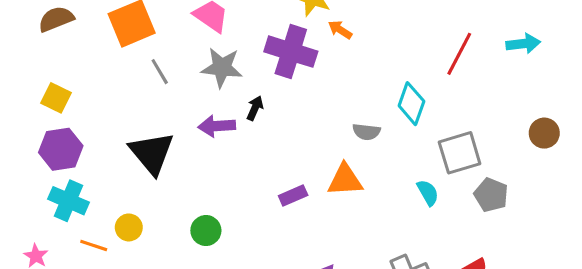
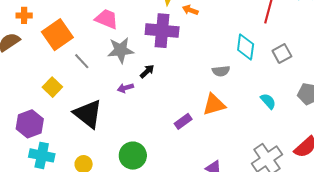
yellow square: (56, 98) -> (52, 87), moved, turned 30
black arrow: (255, 108) -> (147, 71), turned 35
purple arrow: (217, 126) -> (125, 88), size x0.7
gray square: (460, 153) -> (282, 53), moved, size x0.7
green circle: (206, 231) -> (133, 156), size x1.4

